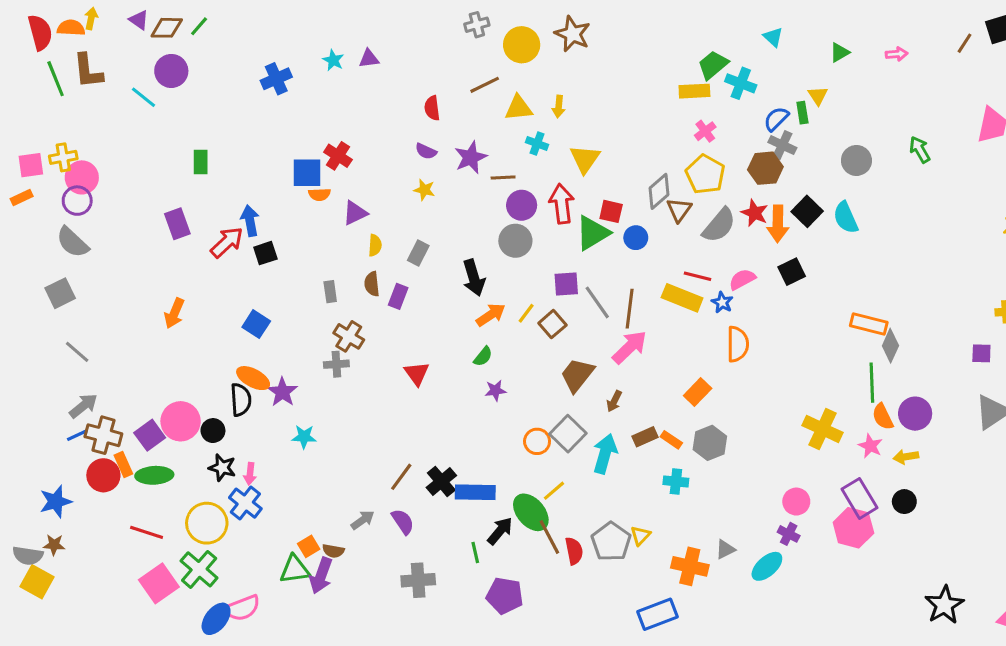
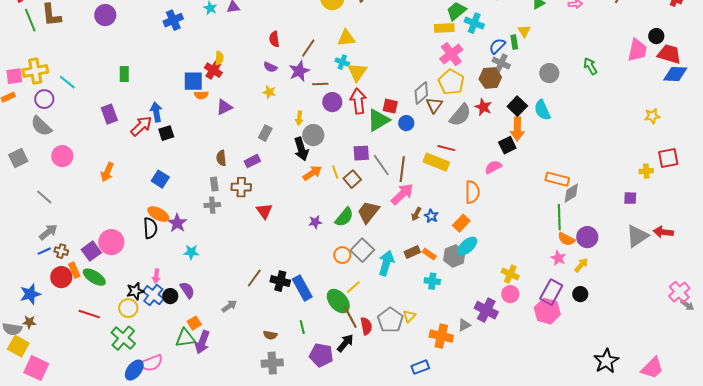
brown line: (485, 85) -> (308, 48), moved, turned -30
cyan line: (144, 97) -> (67, 82), moved
yellow arrow: (559, 106) -> (299, 118), moved
yellow triangle: (519, 108) -> (346, 38), moved
pink cross: (705, 131) -> (451, 54), size x1.6
yellow cross: (63, 157) -> (35, 71), size x1.4
yellow triangle: (585, 159) -> (357, 72), moved
pink circle: (82, 177) -> (62, 156), moved
orange arrow: (778, 224) -> (517, 129), moved
gray circle: (515, 241) -> (313, 135), moved
yellow semicircle: (375, 245) -> (219, 58), moved
pink semicircle: (742, 279) -> (493, 167), moved
brown semicircle: (372, 284) -> (221, 158), moved
gray rectangle: (330, 292) -> (214, 184), moved
gray square: (60, 293) -> (18, 158), moved
purple rectangle: (398, 296) -> (252, 161), turned 42
blue star: (722, 302) -> (431, 216), moved
yellow line: (526, 313) -> (335, 172), turned -56
brown cross: (349, 336) -> (241, 187), moved, turned -30
gray diamond: (890, 346) -> (571, 193), turned 35
green semicircle: (483, 356) -> (344, 217), moved, size x1.5
orange rectangle: (698, 392) -> (461, 223), moved
brown arrow: (614, 401) -> (416, 214), moved
orange semicircle: (883, 417) -> (566, 239), turned -36
yellow cross: (823, 429) -> (510, 274), moved, size x0.7
black circle: (213, 431) -> (170, 296), moved
brown cross: (103, 435) -> (61, 251), size x0.6
yellow arrow: (906, 457) -> (581, 265), turned 140
black star: (222, 468) -> (135, 291), moved, turned -30
green ellipse: (154, 475) -> (94, 277), turned 35
black cross: (441, 481) -> (280, 281), turned -36
blue rectangle: (475, 492) -> (302, 288), turned 60
purple rectangle: (860, 498) -> (551, 292), turned 60
purple semicircle: (403, 522) -> (187, 290), moved
yellow circle: (207, 523) -> (128, 308), size x0.7
black arrow: (500, 531) -> (345, 343), moved
purple cross: (789, 534) -> (486, 310), moved, size x1.6
brown semicircle: (333, 551) -> (270, 335), moved
cyan ellipse: (767, 566) -> (467, 246), moved
gray cross: (418, 580) -> (272, 363), moved
pink square: (159, 583) -> (36, 368), moved, turned -30
blue rectangle: (657, 614) -> (420, 367), size x0.7

